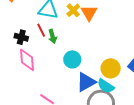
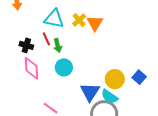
cyan circle: (72, 59) -> (64, 67), moved
blue triangle: (86, 82) -> (90, 92), turned -30

